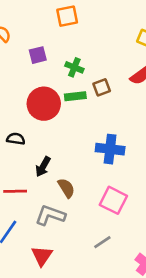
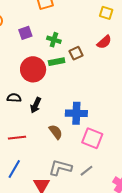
blue cross: (110, 149) -> (76, 113), moved
black arrow: (43, 167) -> (36, 105), moved
gray L-shape: (50, 215) -> (60, 168), moved

